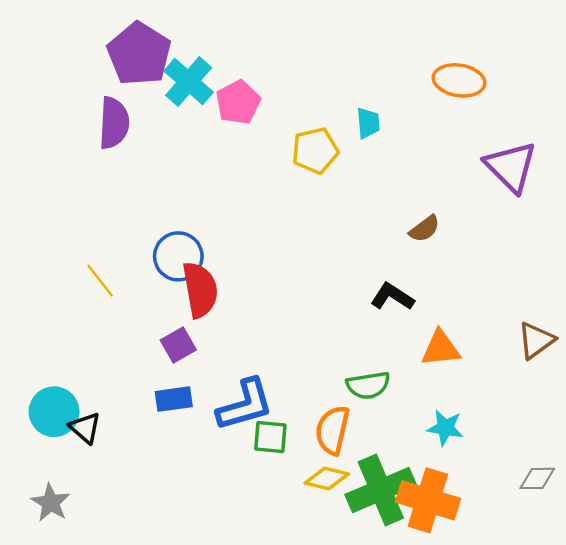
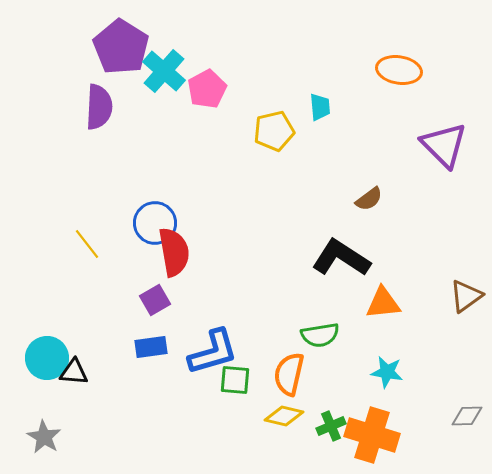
black L-shape: (392, 297) -> (341, 258), size x1.5
black triangle: (85, 428) -> (74, 372), turned -36
green cross: (381, 490) -> (331, 426), size x0.5

